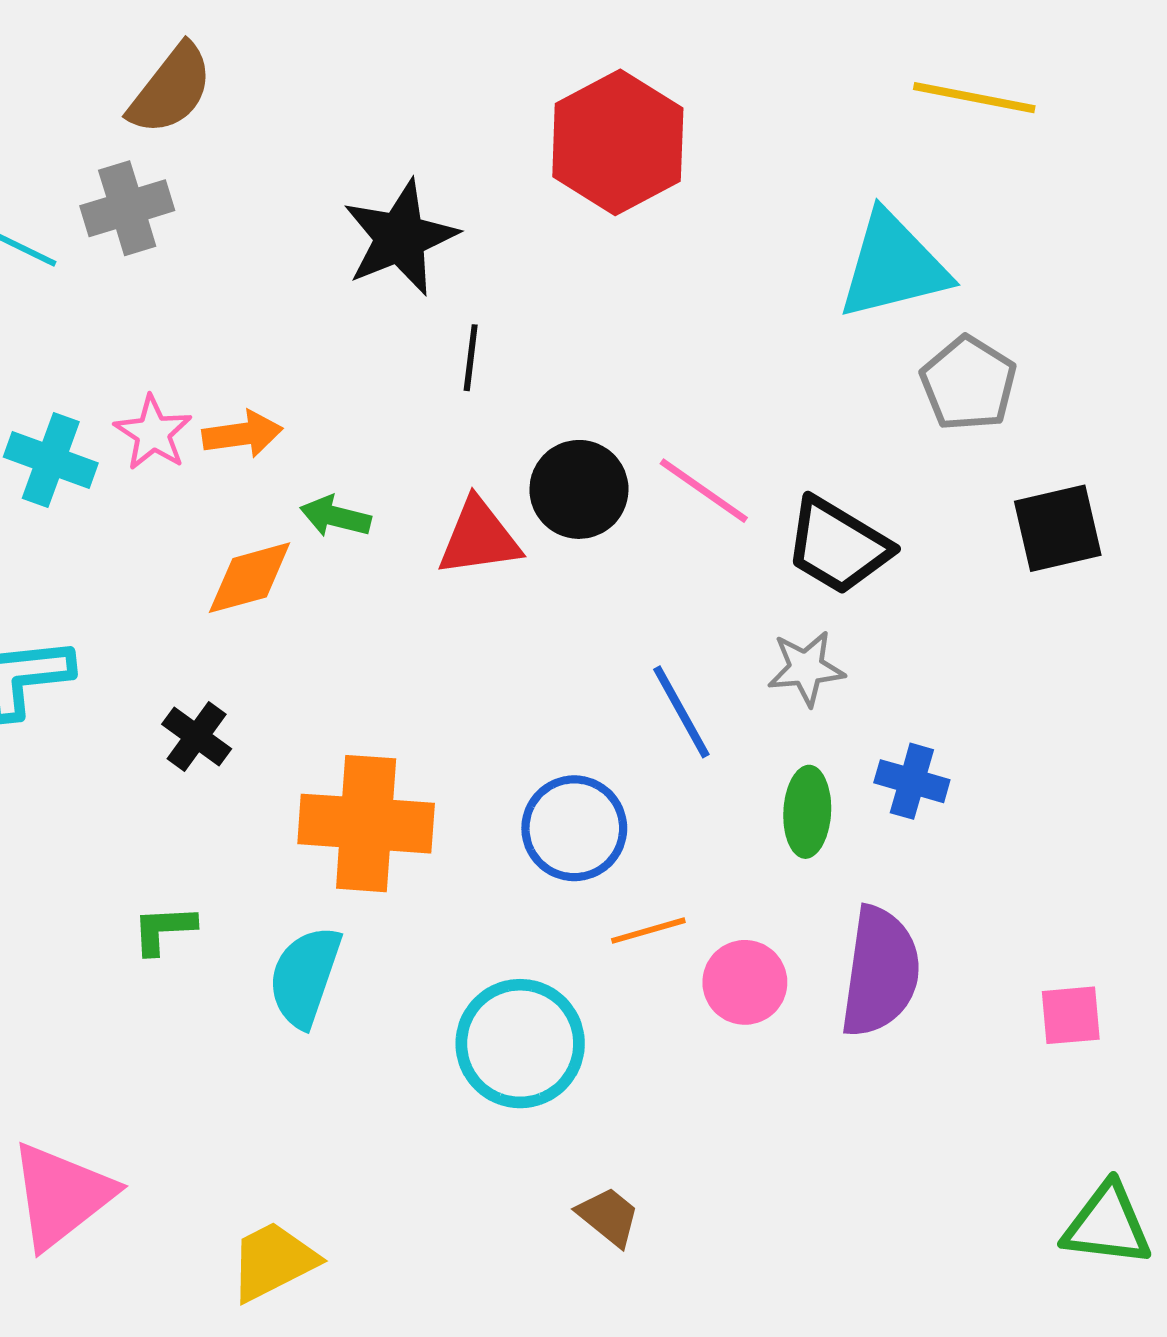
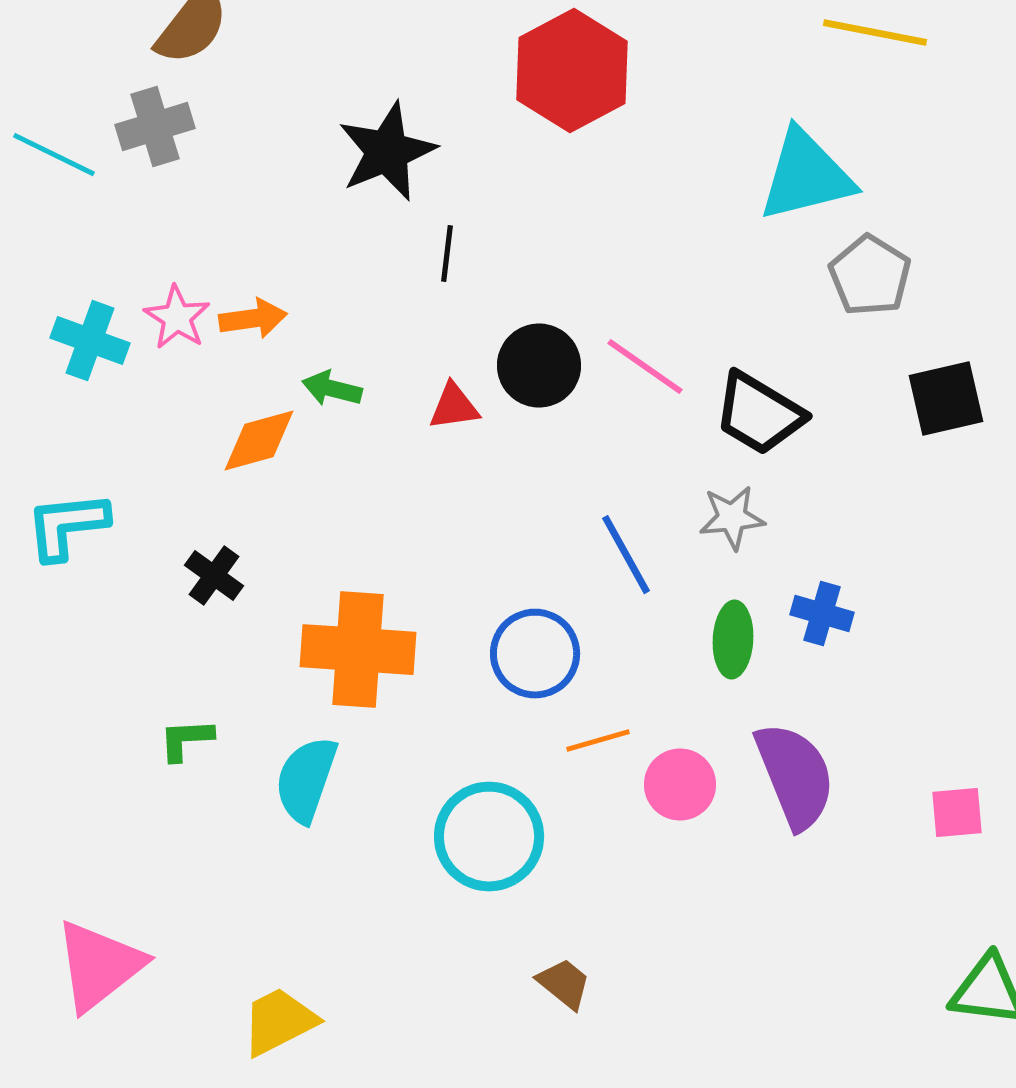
red triangle: (479, 538) -> (454, 407), size x0.7
purple semicircle: (880, 972) -> (795, 776), turned -30

